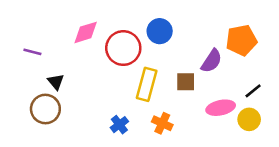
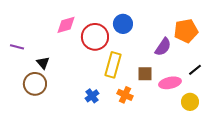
purple line: (32, 52) -> (17, 47), moved
brown square: (186, 82) -> (145, 74), moved
yellow circle: (249, 119) -> (190, 102), moved

